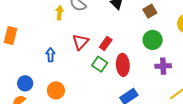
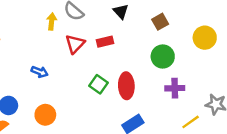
red triangle: (80, 42) -> (75, 44), moved
red rectangle: (106, 43) -> (105, 42), moved, turned 40
blue arrow: (51, 55) -> (40, 72), turned 112

